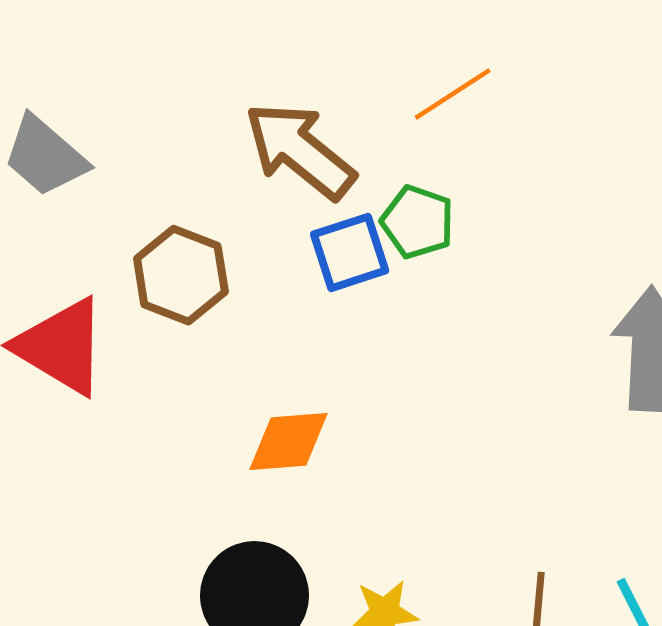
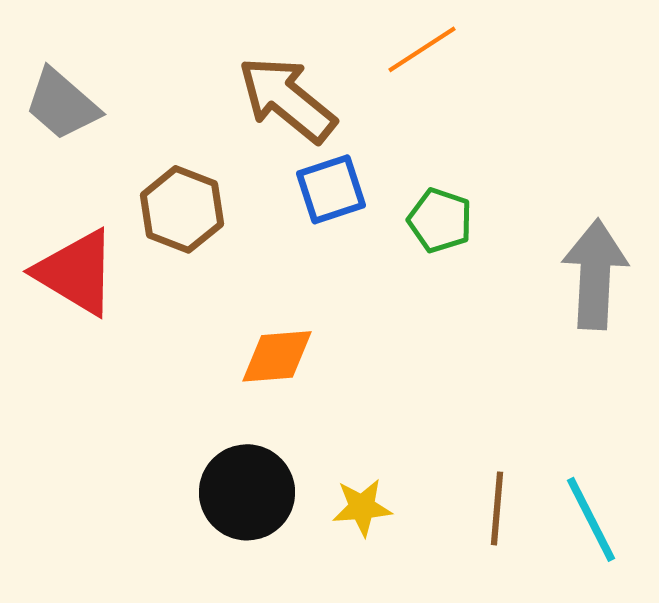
green pentagon: (418, 222) -> (440, 220), moved

